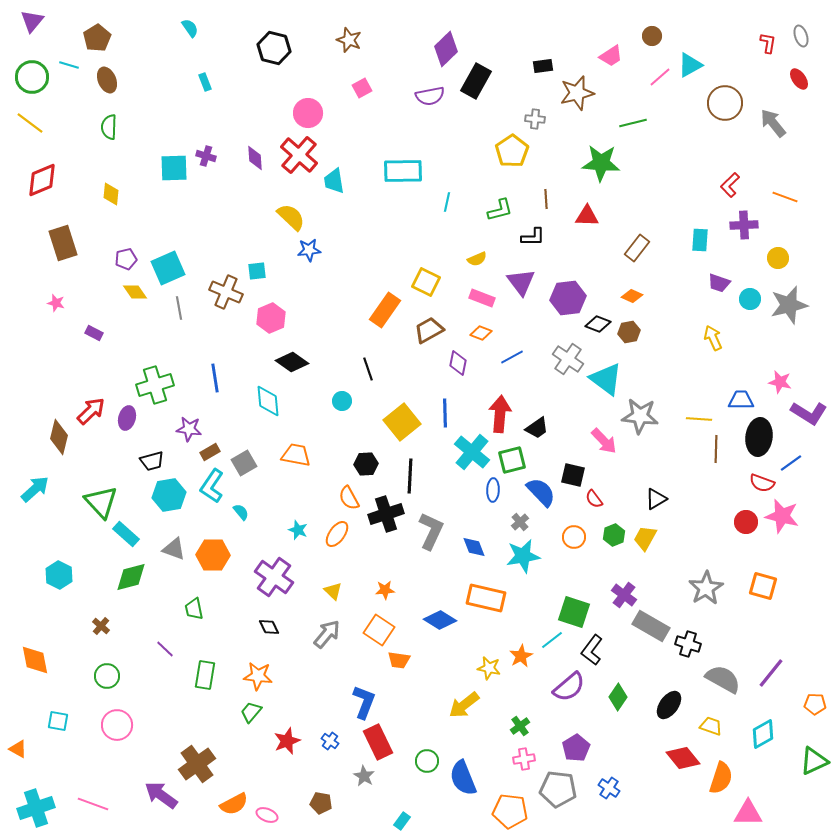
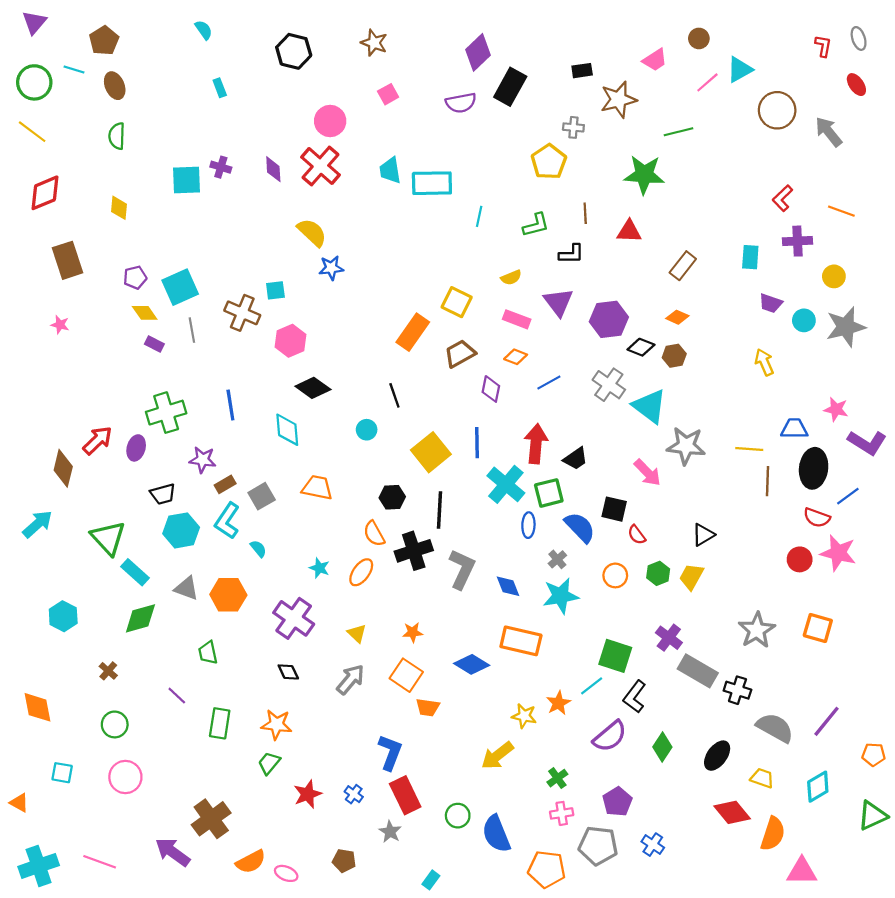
cyan trapezoid: (334, 181) -> (390, 170), moved
purple rectangle: (94, 333) -> (154, 344), moved

